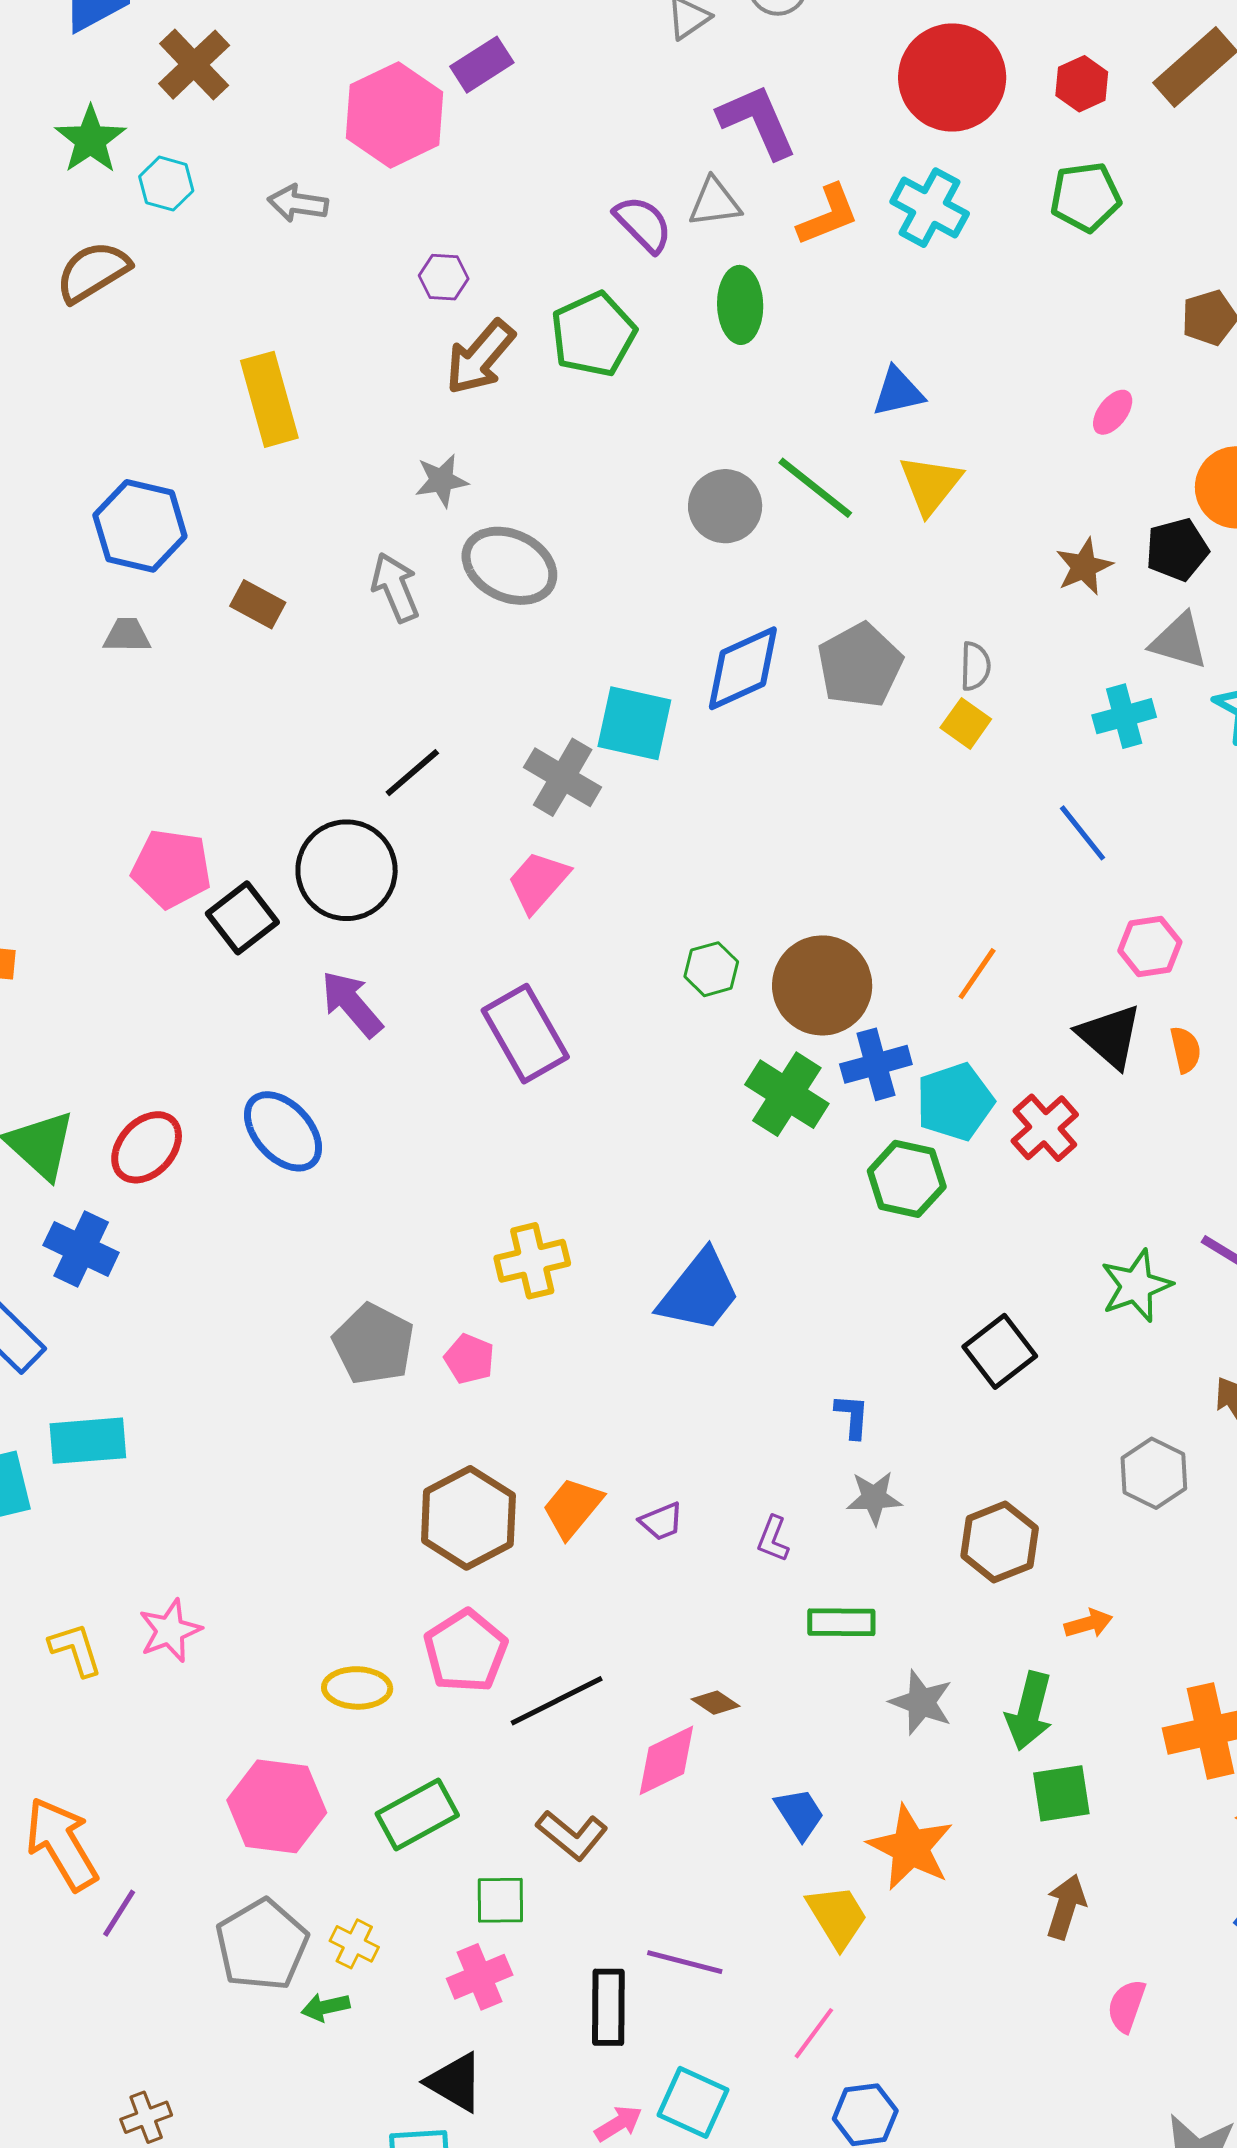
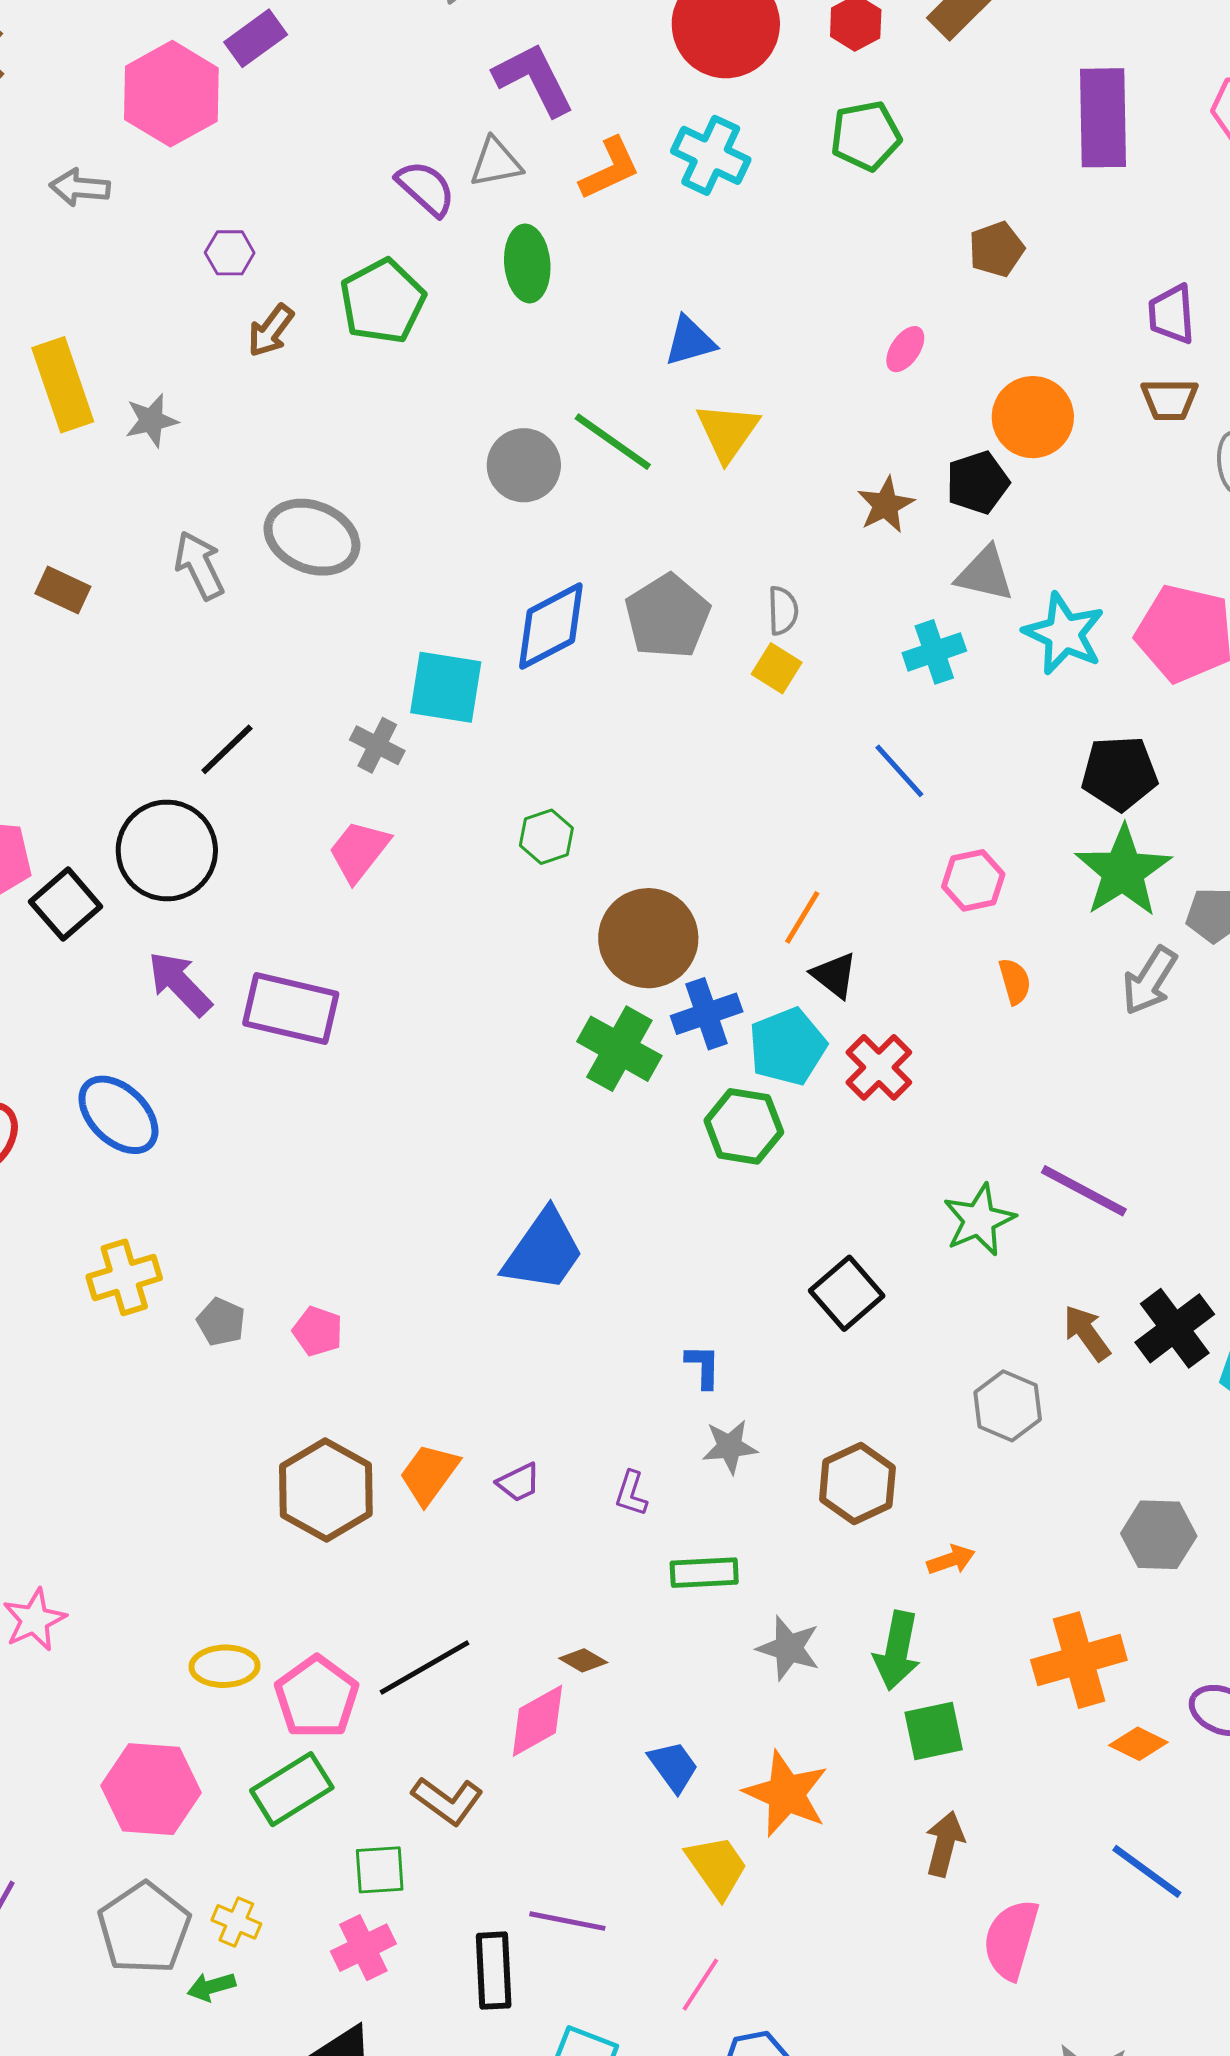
brown arrow: (480, 357) -> (271, 331), size x0.7
gray star: (441, 481) -> (151, 420), moved
gray cross: (563, 777) -> (377, 745), size x0.7
green hexagon: (711, 969) -> (546, 837), moved
purple rectangle: (525, 1034) -> (291, 1009), moved, turned -44
black triangle: (1110, 1036) -> (834, 975), moved, size x0.7
yellow cross: (532, 1261) -> (124, 1277), moved
gray pentagon: (374, 1344) -> (221, 1322), size x0.6
pink pentagon: (466, 1651) -> (317, 1697), moved
pink semicircle: (1127, 2006) -> (1011, 1939), size x1.5

